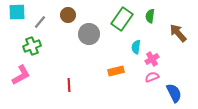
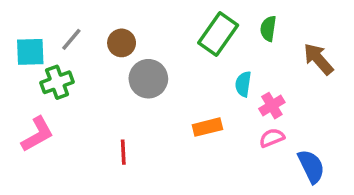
cyan square: (17, 12) -> (30, 52), moved
brown circle: (68, 15) -> (122, 43), moved
gray circle: (89, 34) -> (148, 79), moved

